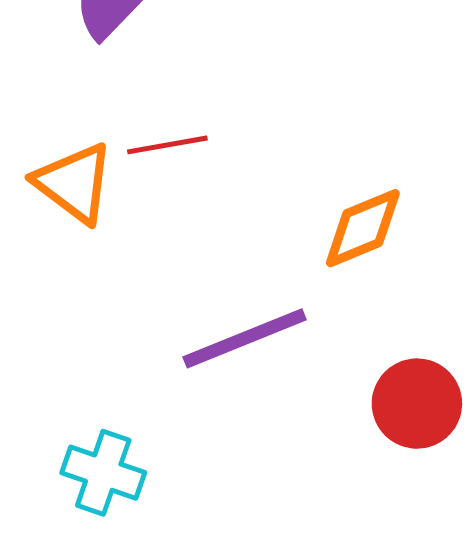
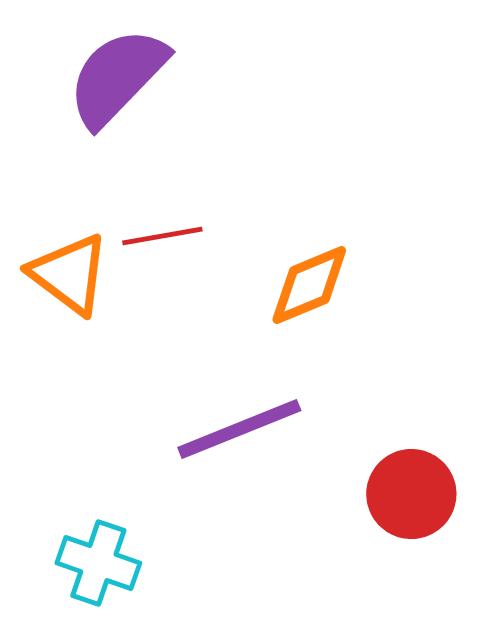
orange diamond: (363, 228) -> (309, 285), moved

